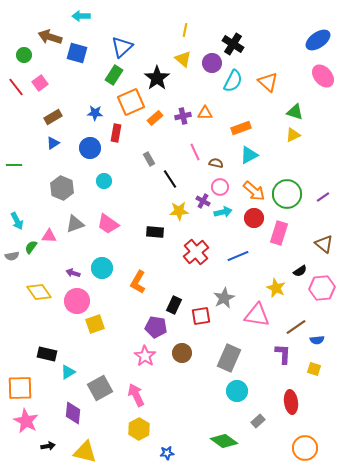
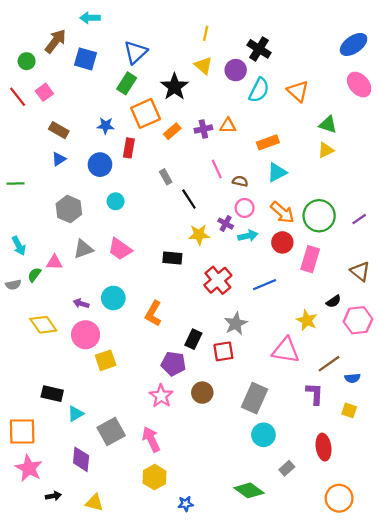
brown arrow: (50, 37) -> (55, 41), turned 110
brown rectangle: (53, 117) -> (59, 130), turned 60
gray star: (224, 298) -> (236, 324), moved
yellow triangle: (85, 452) -> (94, 503), size x0.7

